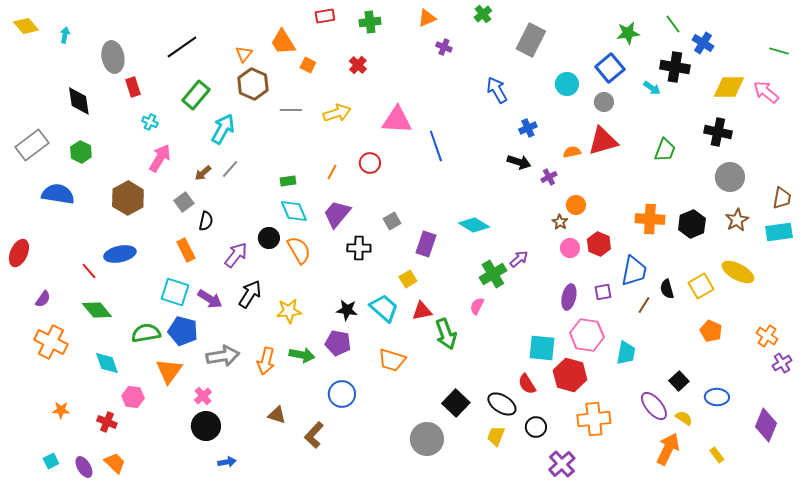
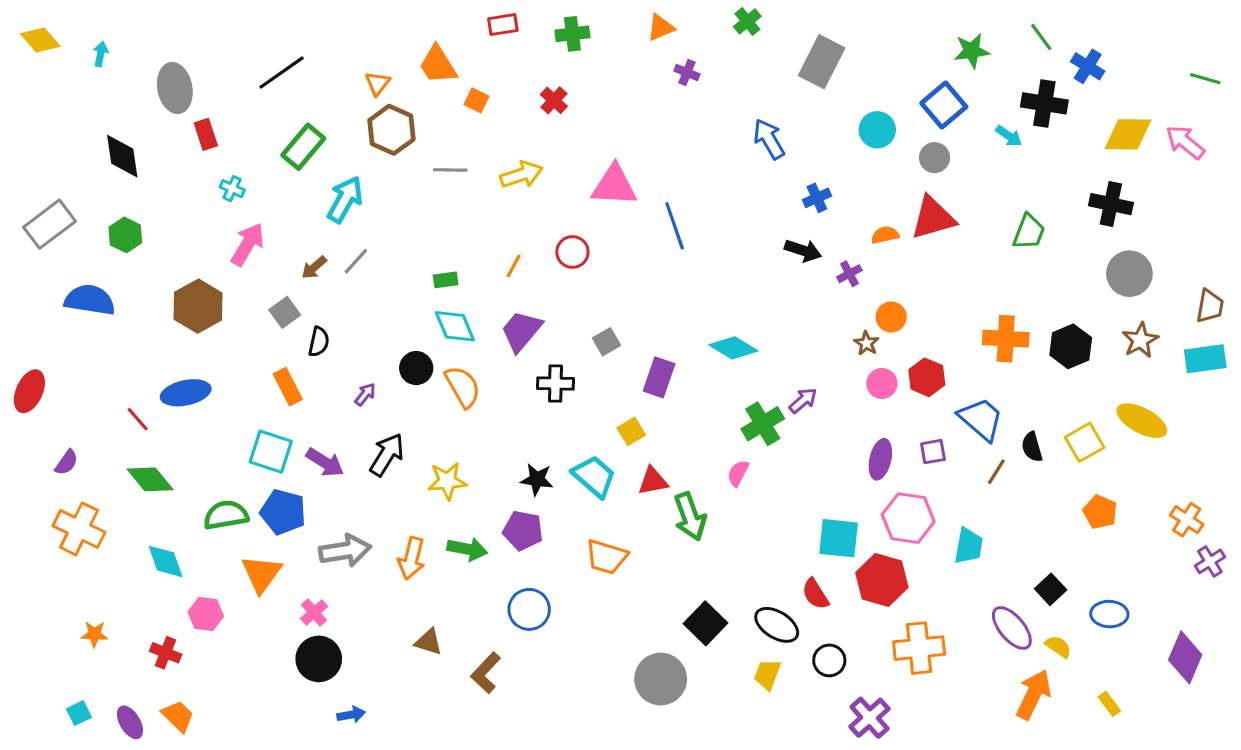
purple arrow: (236, 255) -> (365, 394), size x0.6
blue trapezoid: (634, 271) -> (981, 419), turned -60

